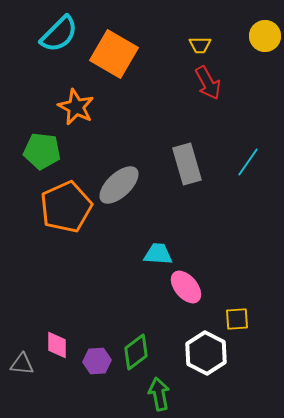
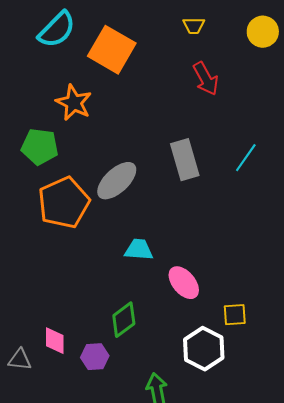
yellow trapezoid: (200, 45) -> (194, 26), moved
cyan trapezoid: (158, 254) -> (139, 250), moved
green diamond: (136, 352) -> (124, 320), moved

